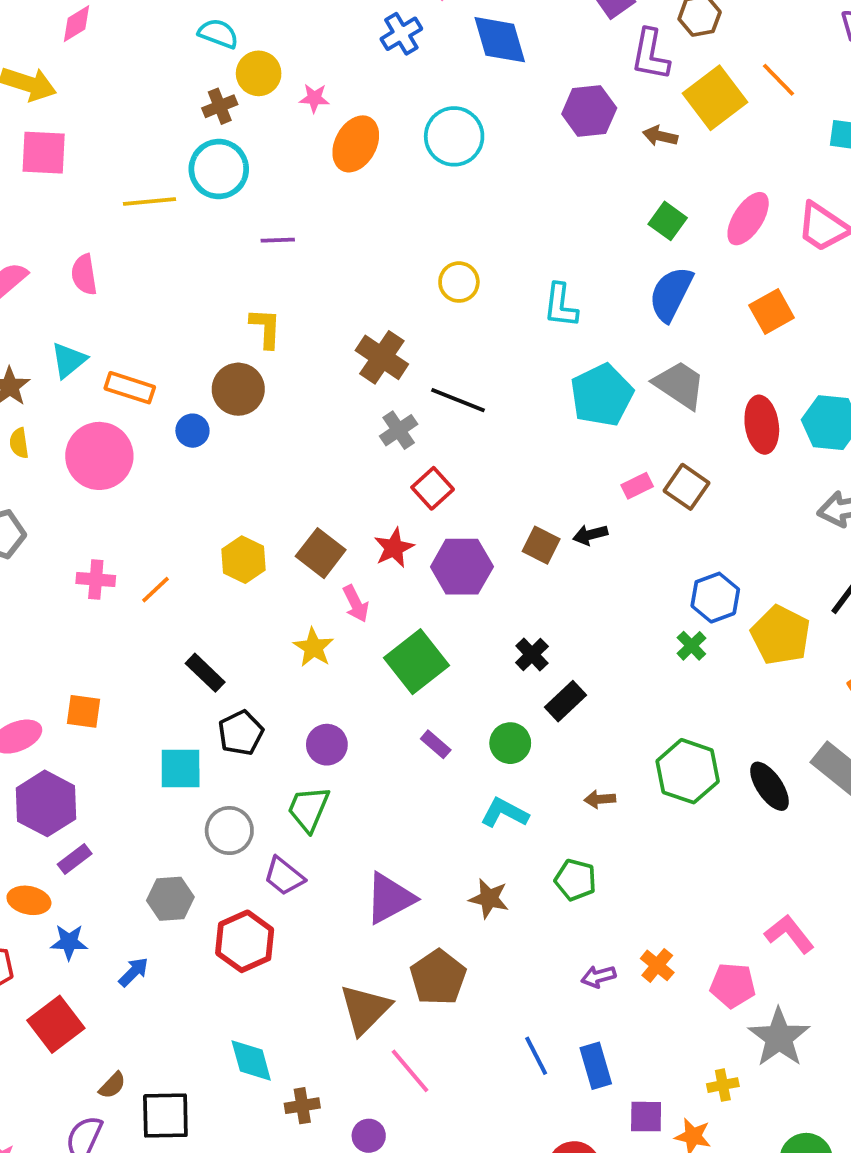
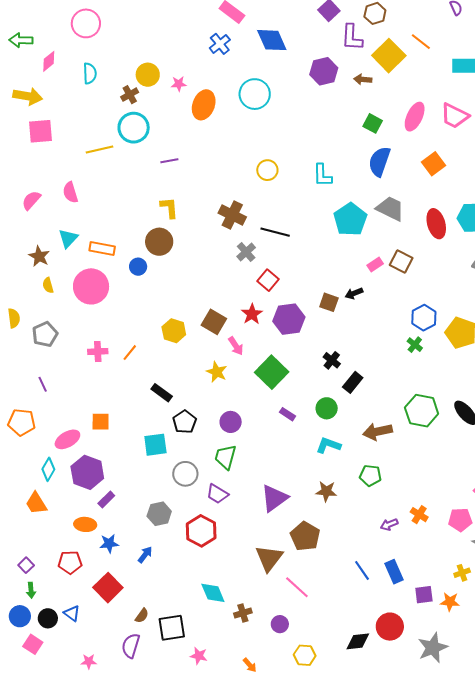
cyan semicircle: (218, 34) -> (90, 73), moved, turned 75
brown arrow: (600, 799) -> (377, 431), size x1.8

